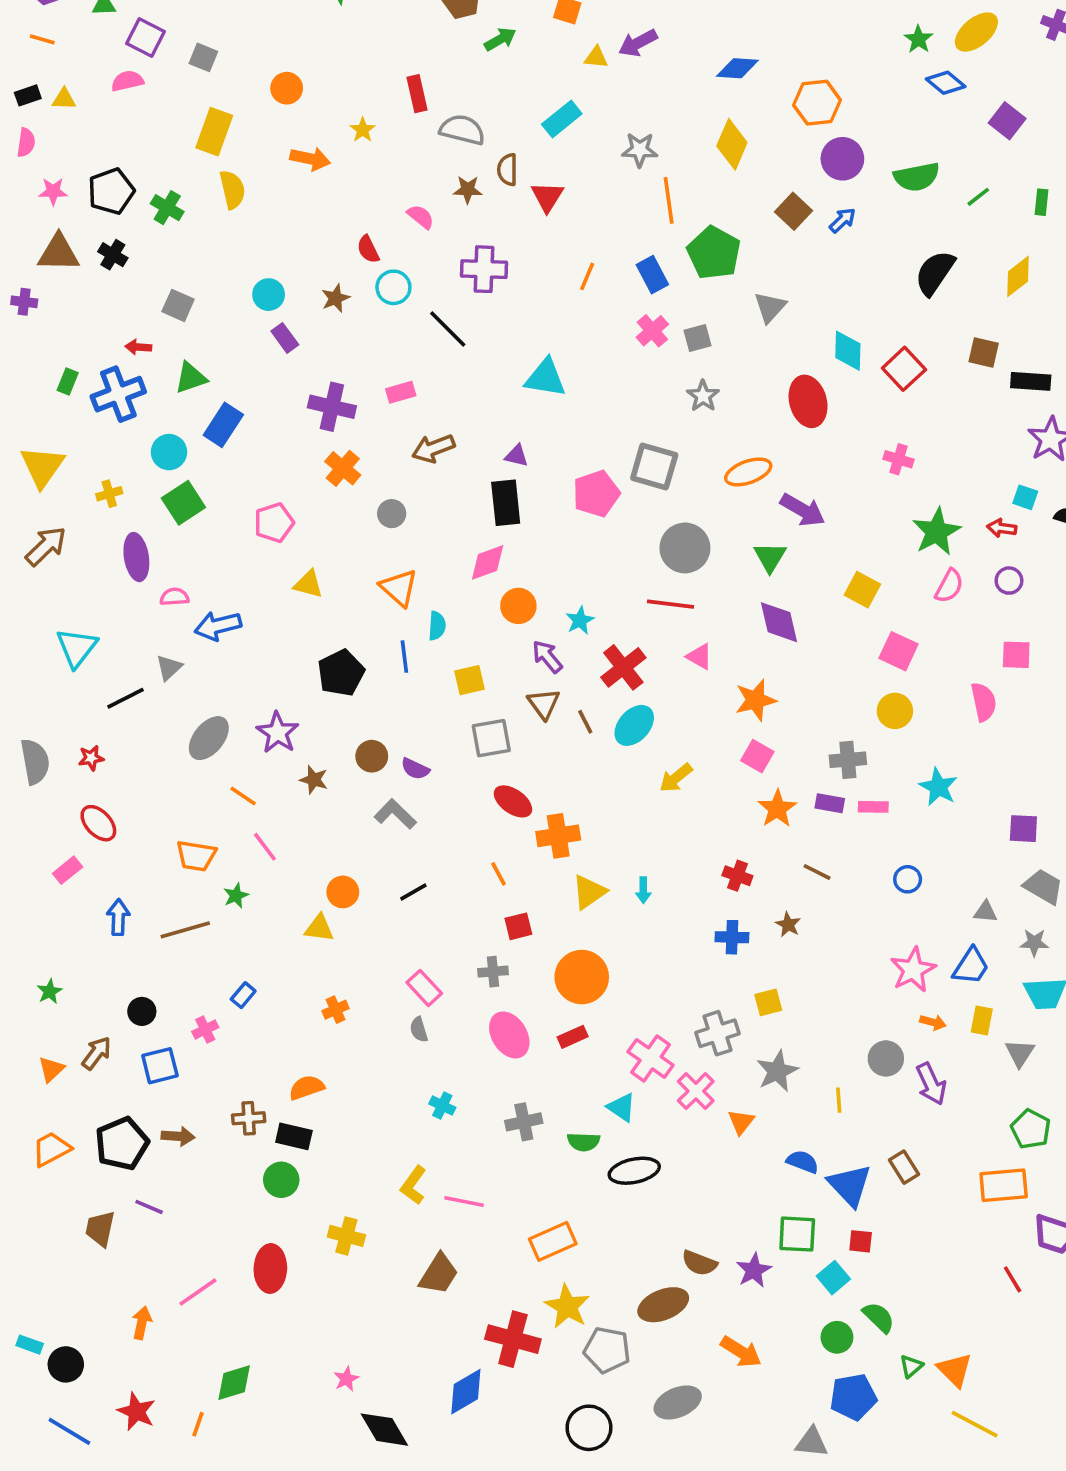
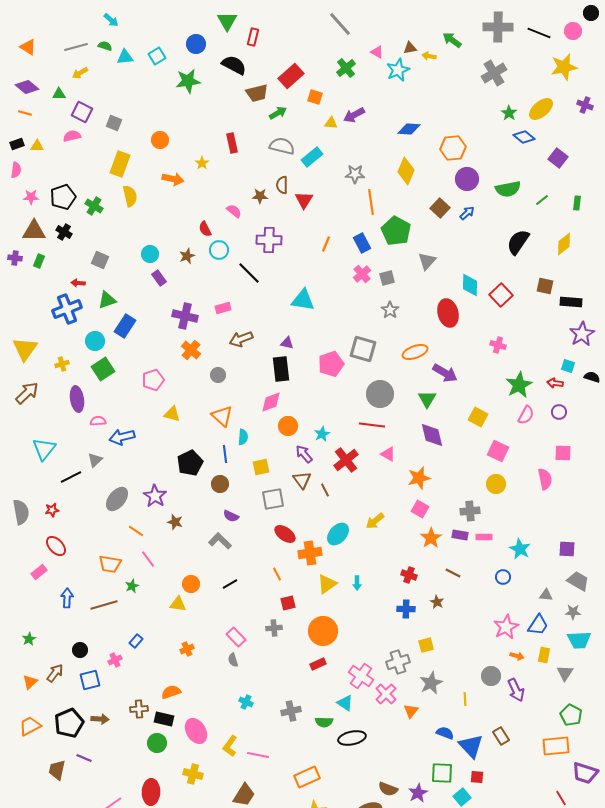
gray semicircle: (462, 130) -> (282, 146), moved
green rectangle: (68, 381) -> (39, 261), moved
cyan ellipse: (634, 725) -> (338, 534), moved
brown circle: (372, 756) -> (220, 484), moved
cyan star: (938, 787) -> (520, 549), moved
pink ellipse: (509, 1035) -> (196, 731), moved

